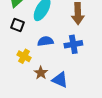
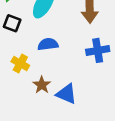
blue cross: (73, 44) -> (98, 50), moved

